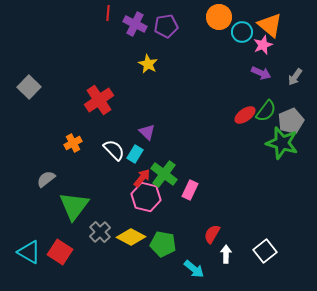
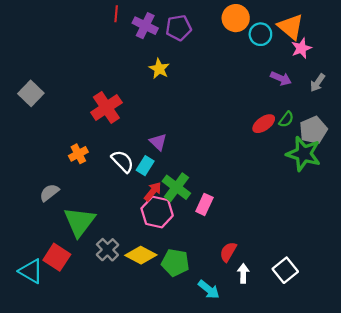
pink star: (263, 45) -> (301, 48), moved
green semicircle: (266, 111) -> (286, 119), size x0.7
red square: (60, 252) -> (57, 257), moved

